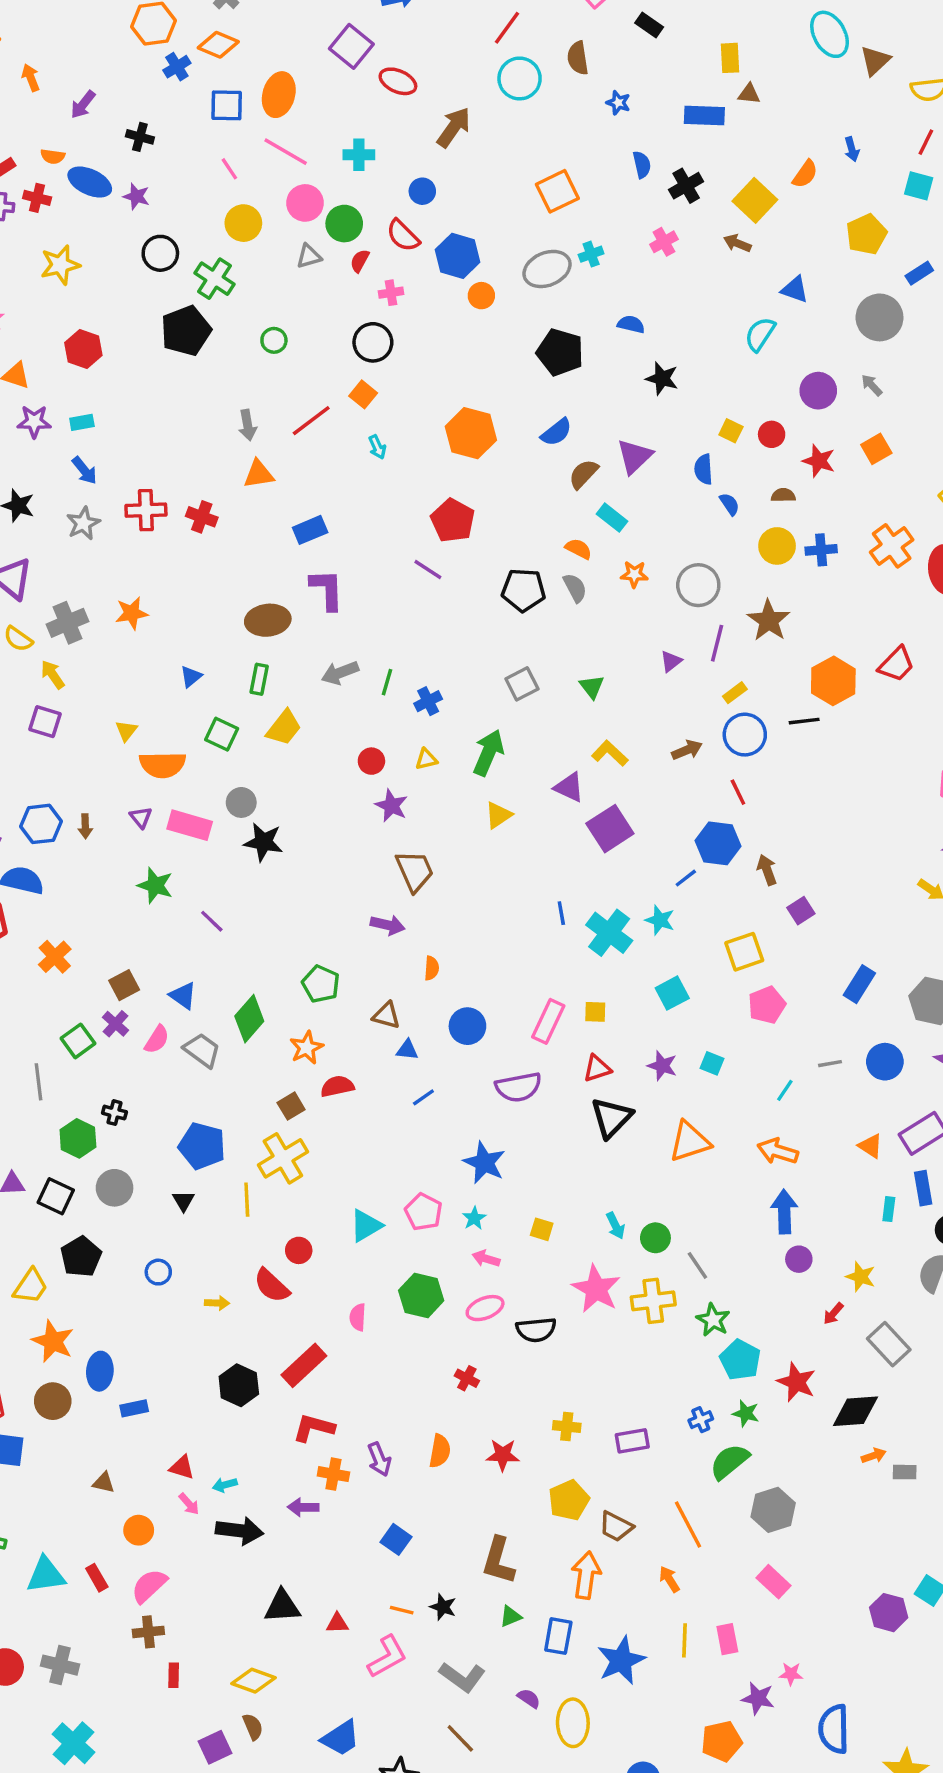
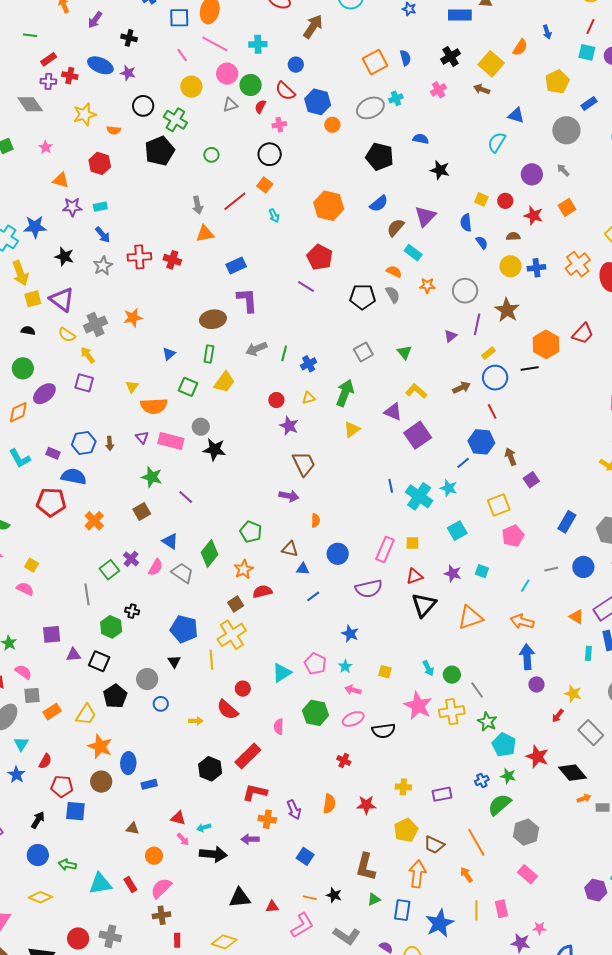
orange semicircle: (53, 156) -> (114, 130), moved
blue semicircle: (642, 165) -> (405, 58), moved
brown square: (124, 985) -> (142, 511), moved
blue star: (484, 1163) -> (350, 634), size x0.7
gray circle: (115, 1188) -> (147, 679), moved
black diamond: (855, 1411) -> (572, 773), turned 56

